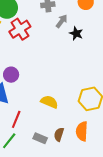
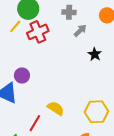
black star: (76, 33) -> (95, 54), moved
red line: (16, 119) -> (35, 123), moved

